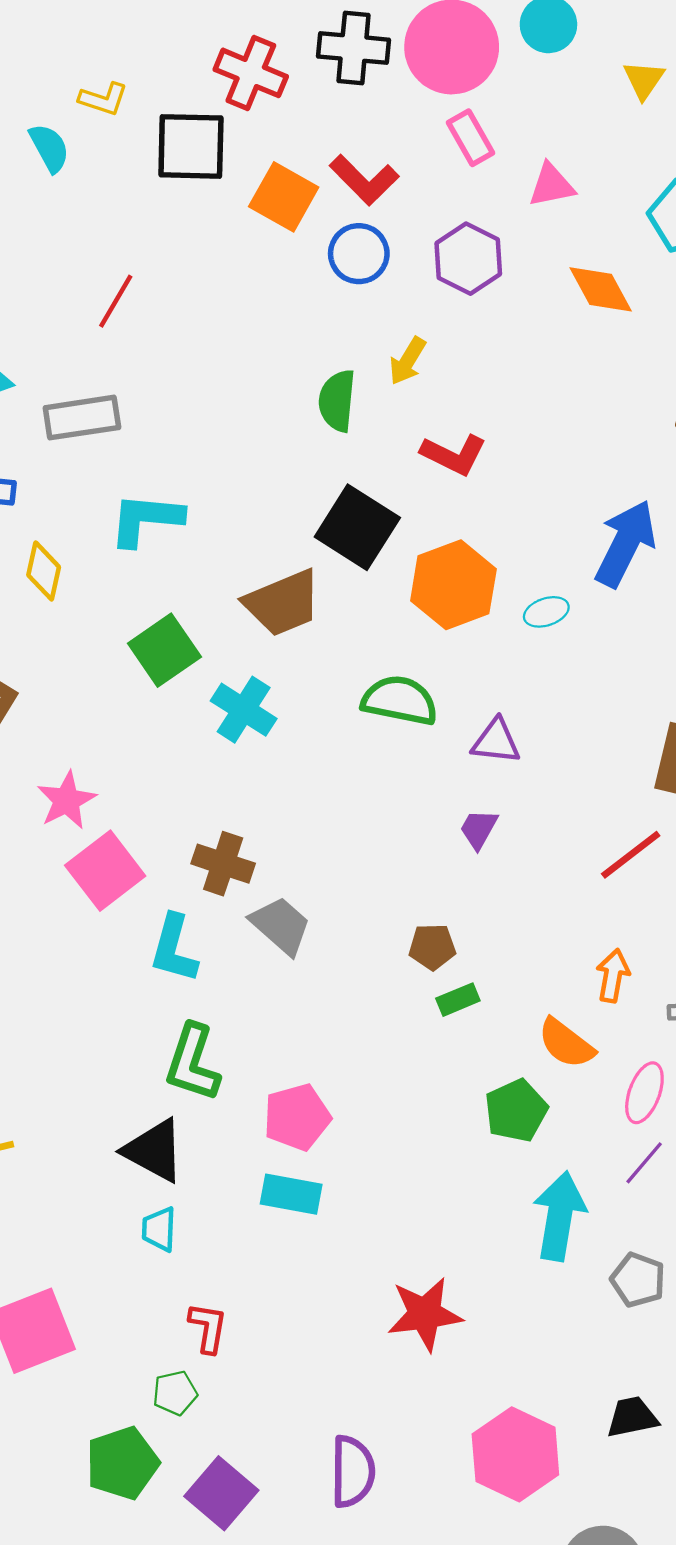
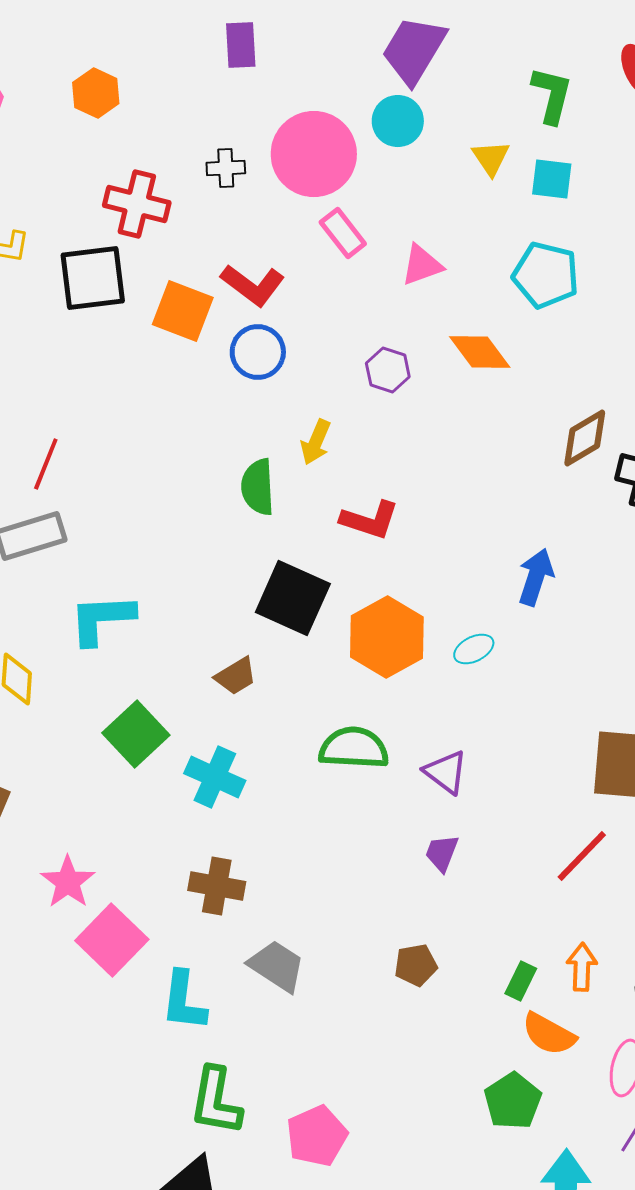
black cross: (354, 48) -> (226, 168), size x0.6
purple hexagon: (468, 259) -> (388, 370), moved, size x0.7
red line: (116, 301) -> (46, 464), moved
blue arrow: (625, 543) -> (536, 577), size x0.7
brown trapezoid: (283, 603) -> (236, 676), size x0.6
purple triangle: (496, 741) -> (446, 772), turned 39
brown cross: (223, 864) -> (217, 886), moved
green rectangle: (458, 1000) -> (521, 981), moved, turned -33

